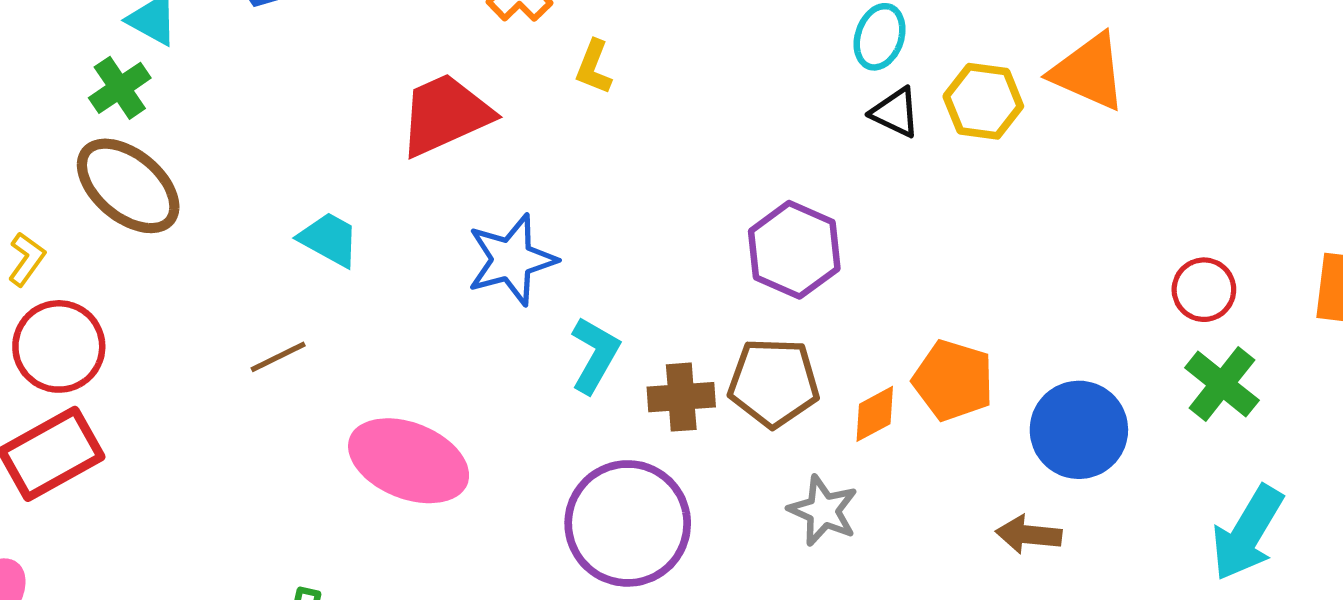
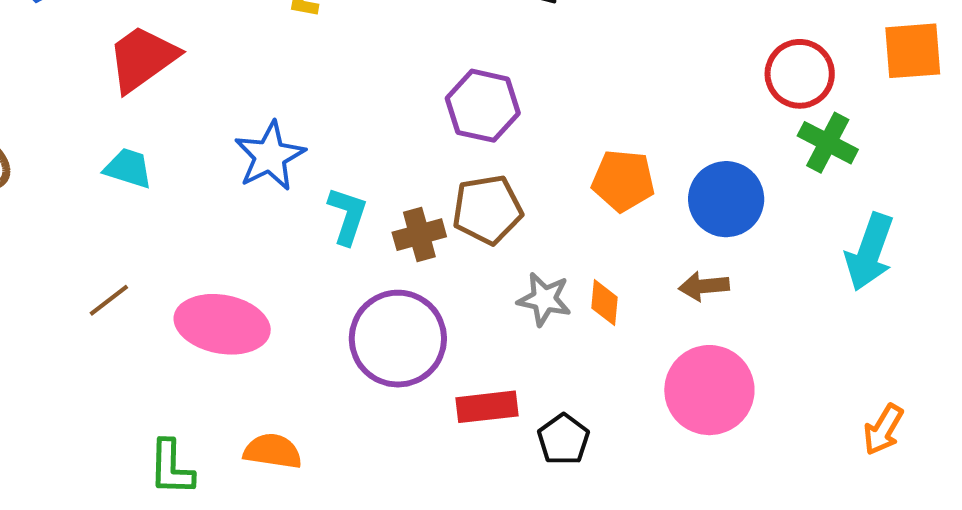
red trapezoid: (445, 115) -> (142, 58), moved
red circle: (1204, 290) -> (800, 74), size x1.4
brown line: (278, 357) -> (109, 300), moved
orange diamond: (875, 414) -> (605, 303), moved, turned -45

